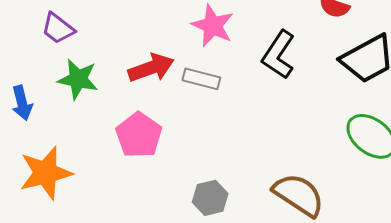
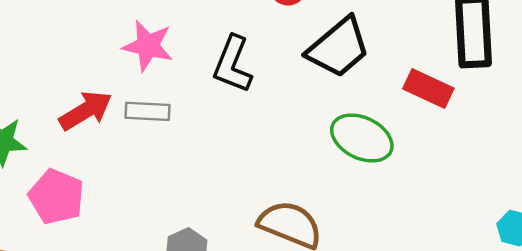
pink pentagon: (139, 135) -> (56, 197), moved

